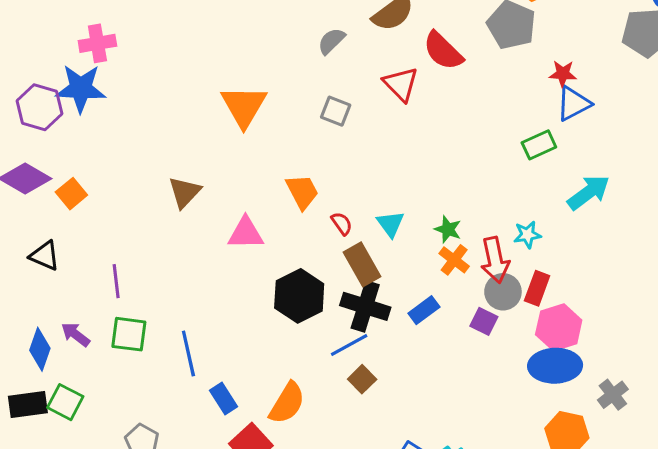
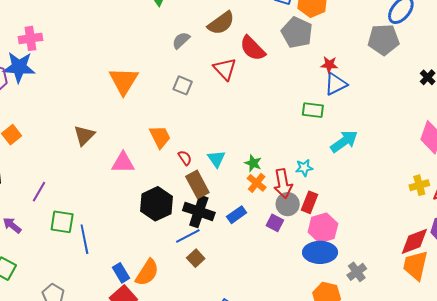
green rectangle: (539, 145) -> (313, 110), turned 30
purple line: (116, 281) -> (39, 192), turned 35
green square: (129, 334) -> (62, 222), moved
blue rectangle: (224, 399) -> (121, 273), moved

